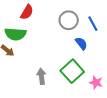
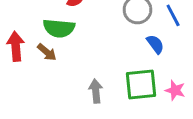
green square: (72, 71) -> (141, 85), turned 35
pink star: (96, 83) -> (175, 90), moved

